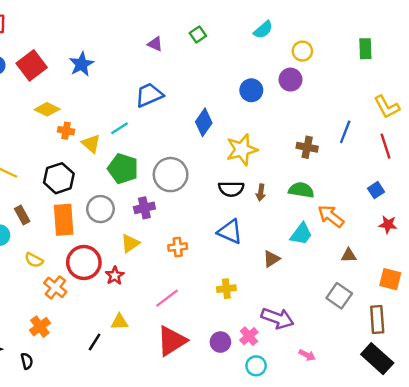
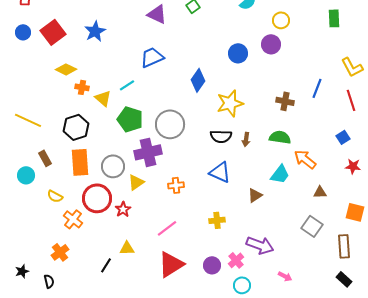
purple triangle: (155, 44) -> (157, 14), size x1.5
purple cross: (144, 208) -> (148, 152), size x1.5
gray circle: (100, 209) -> (113, 166), moved
black rectangle: (377, 359) -> (344, 279), size x0.6

